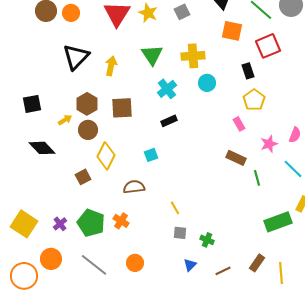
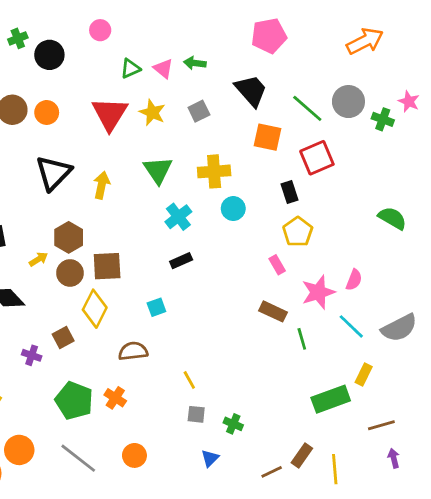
brown square: (122, 108) -> (107, 266), moved
pink star: (269, 144) -> (318, 292), size x1.4
purple cross: (60, 224) -> (32, 355), moved, turned -32
brown line: (223, 271) -> (272, 472), moved

